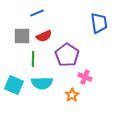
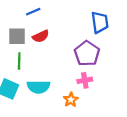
purple pentagon: (67, 55) -> (87, 53), moved
green line: (33, 59) -> (19, 61), moved
pink cross: (85, 77) -> (85, 80), turned -32

